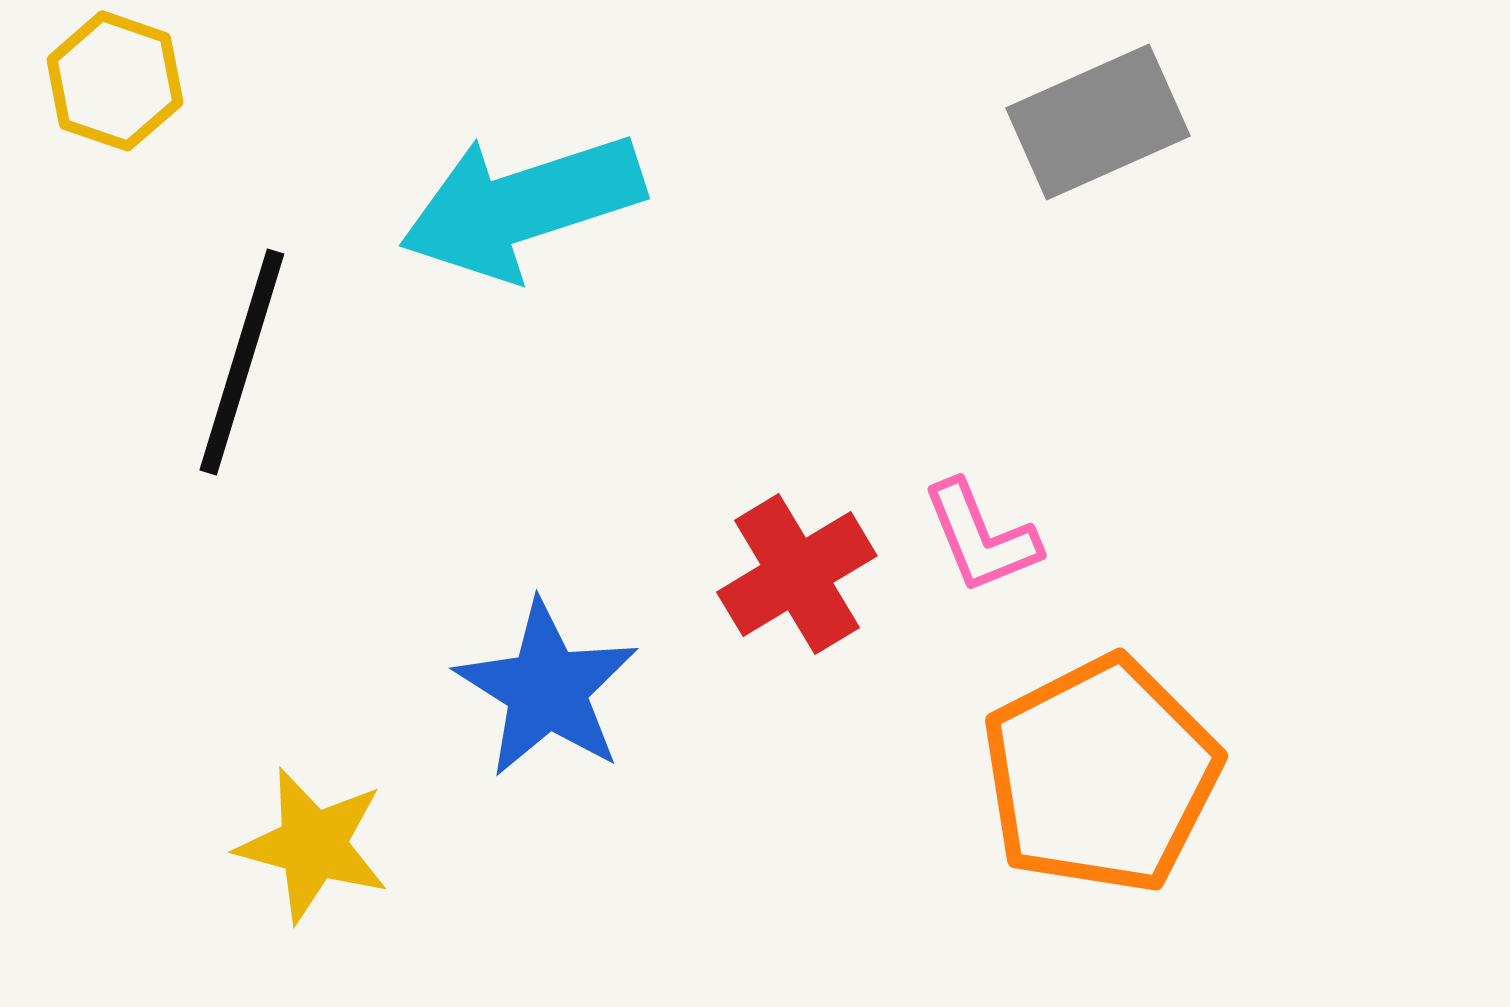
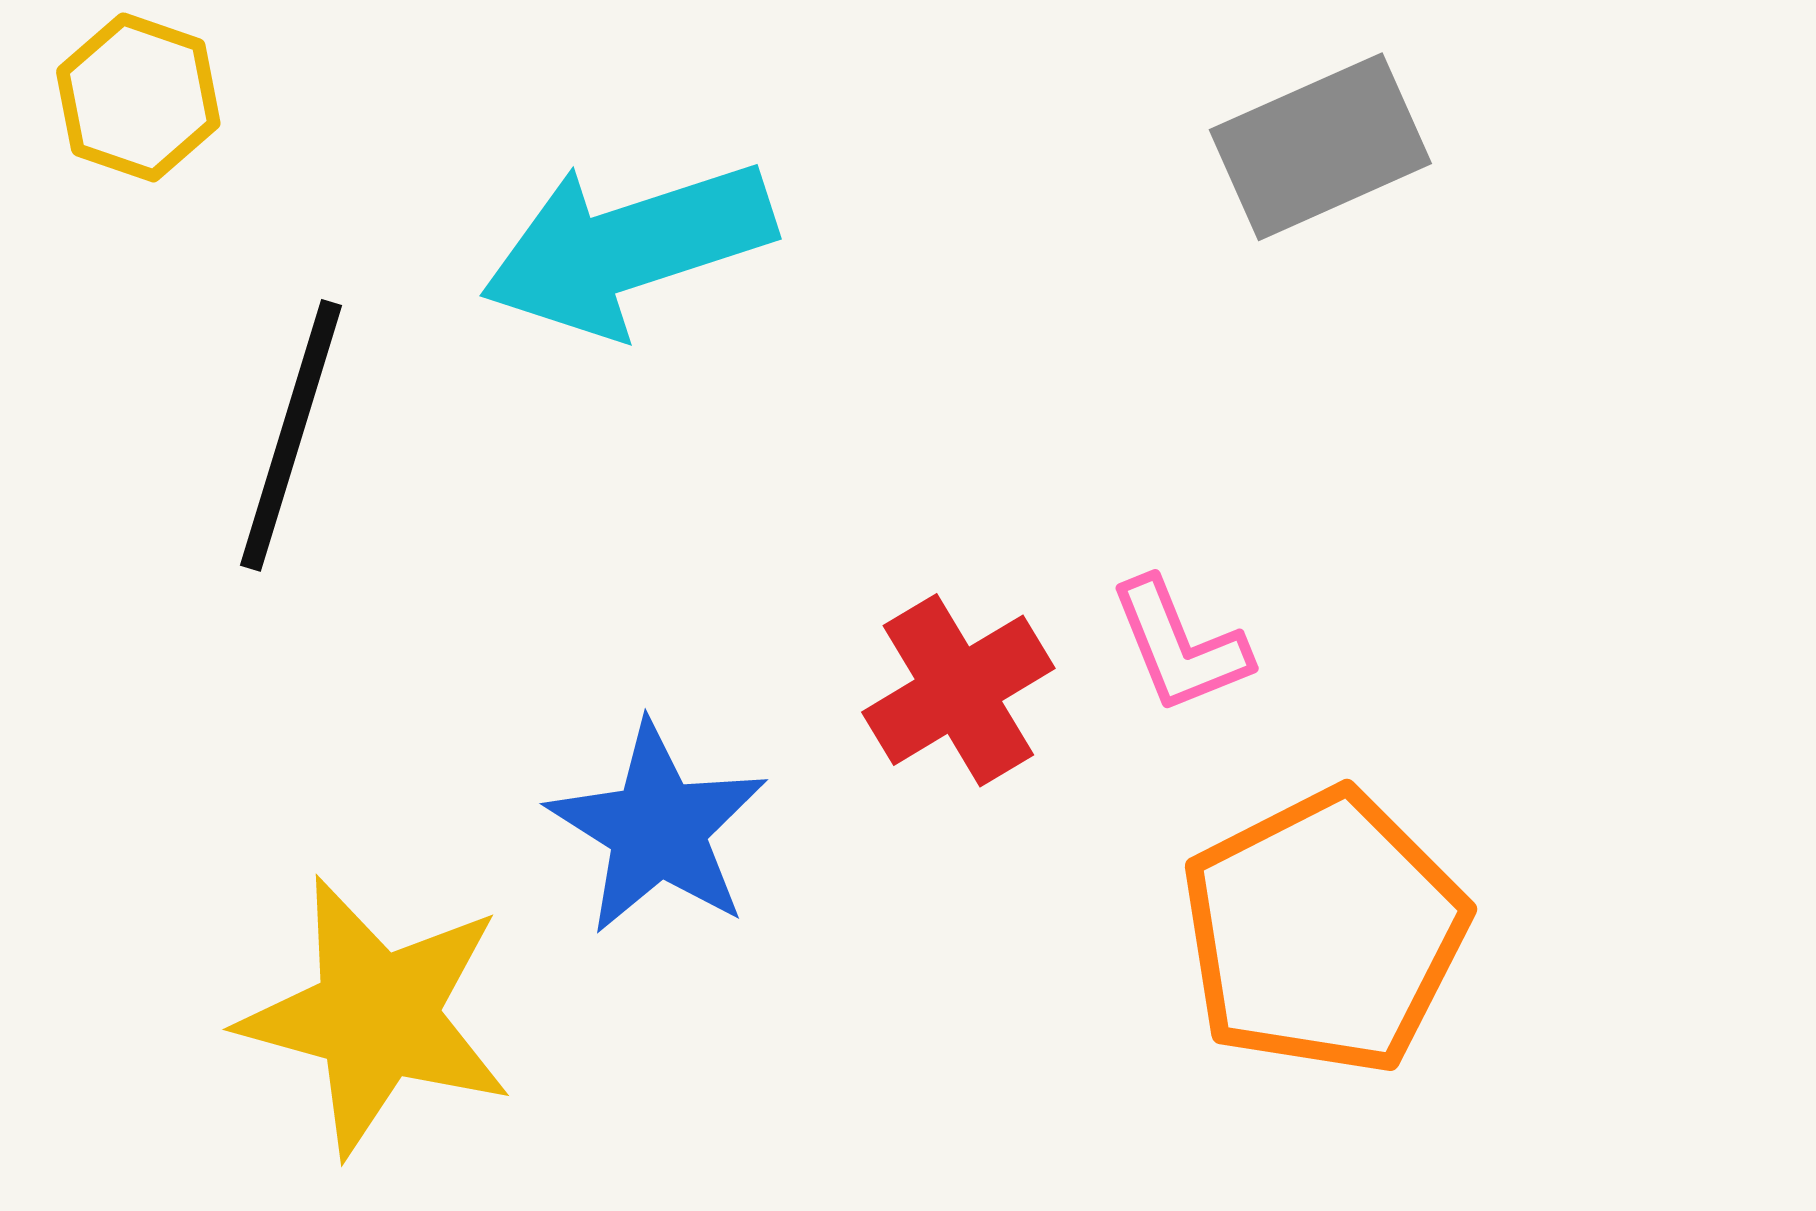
yellow star: (313, 845) -> (376, 1016), size x1.5

